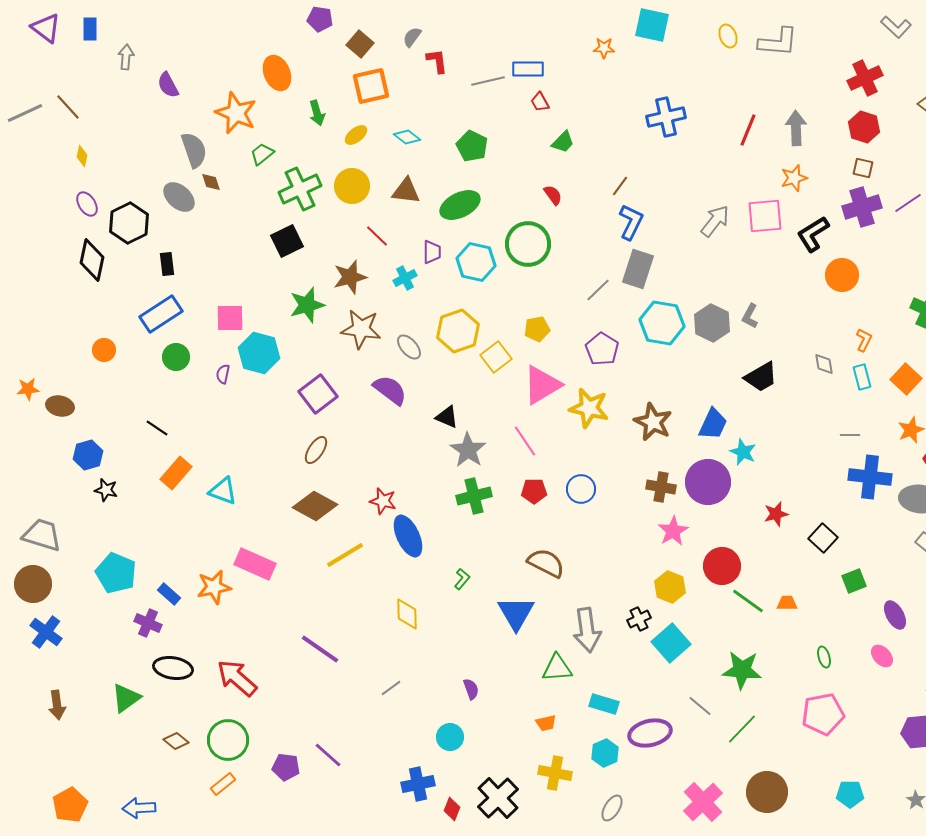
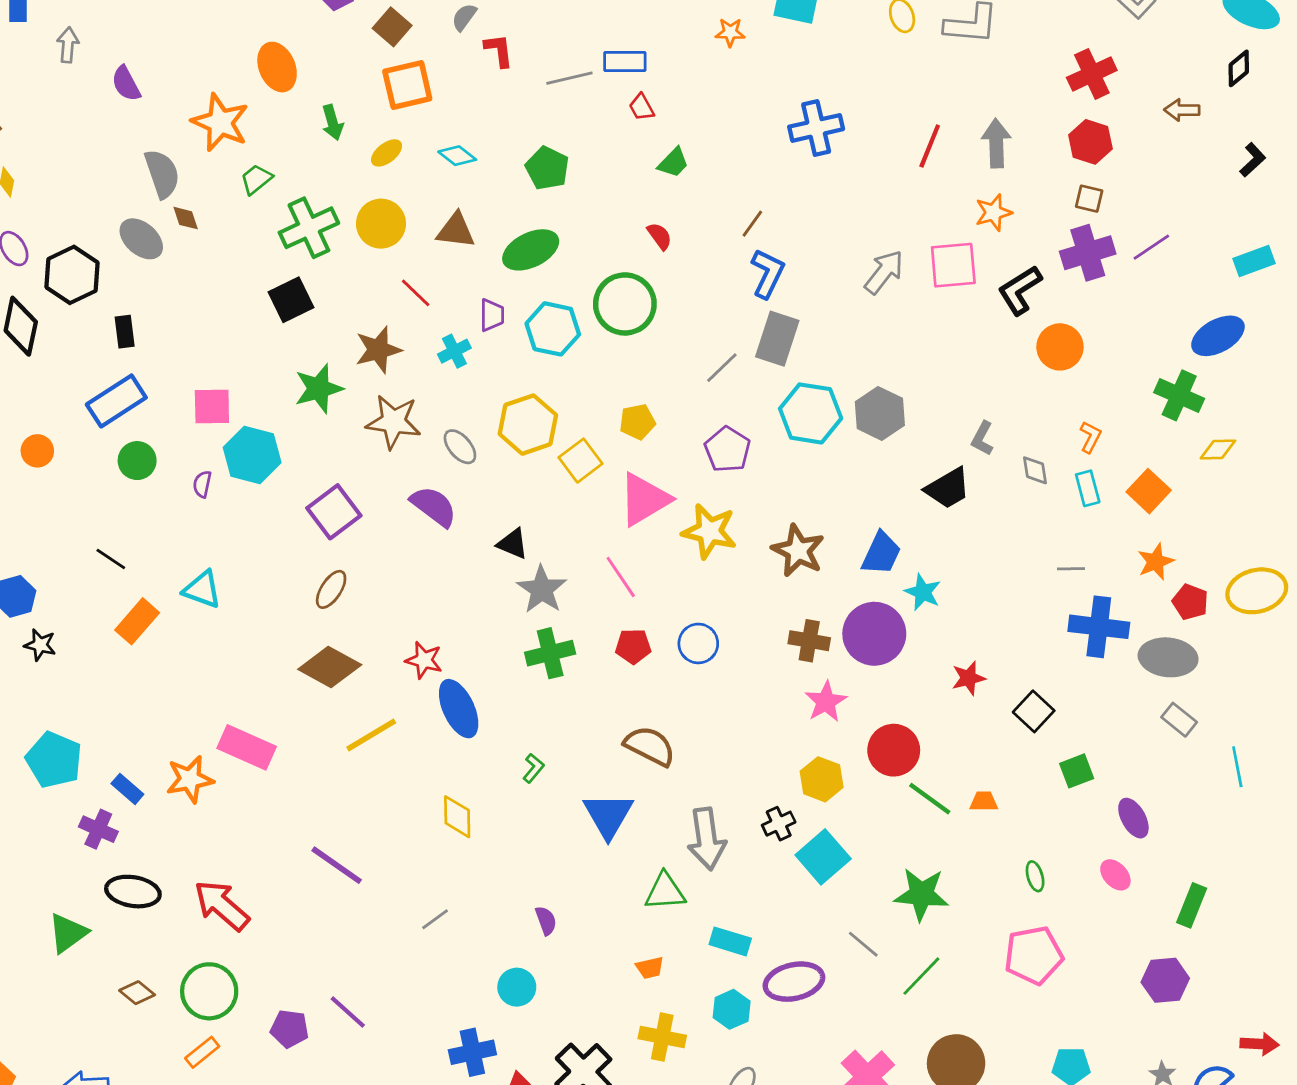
gray L-shape: (750, 316) -> (982, 438), moved
cyan triangle: (223, 491) -> (202, 589), moved

